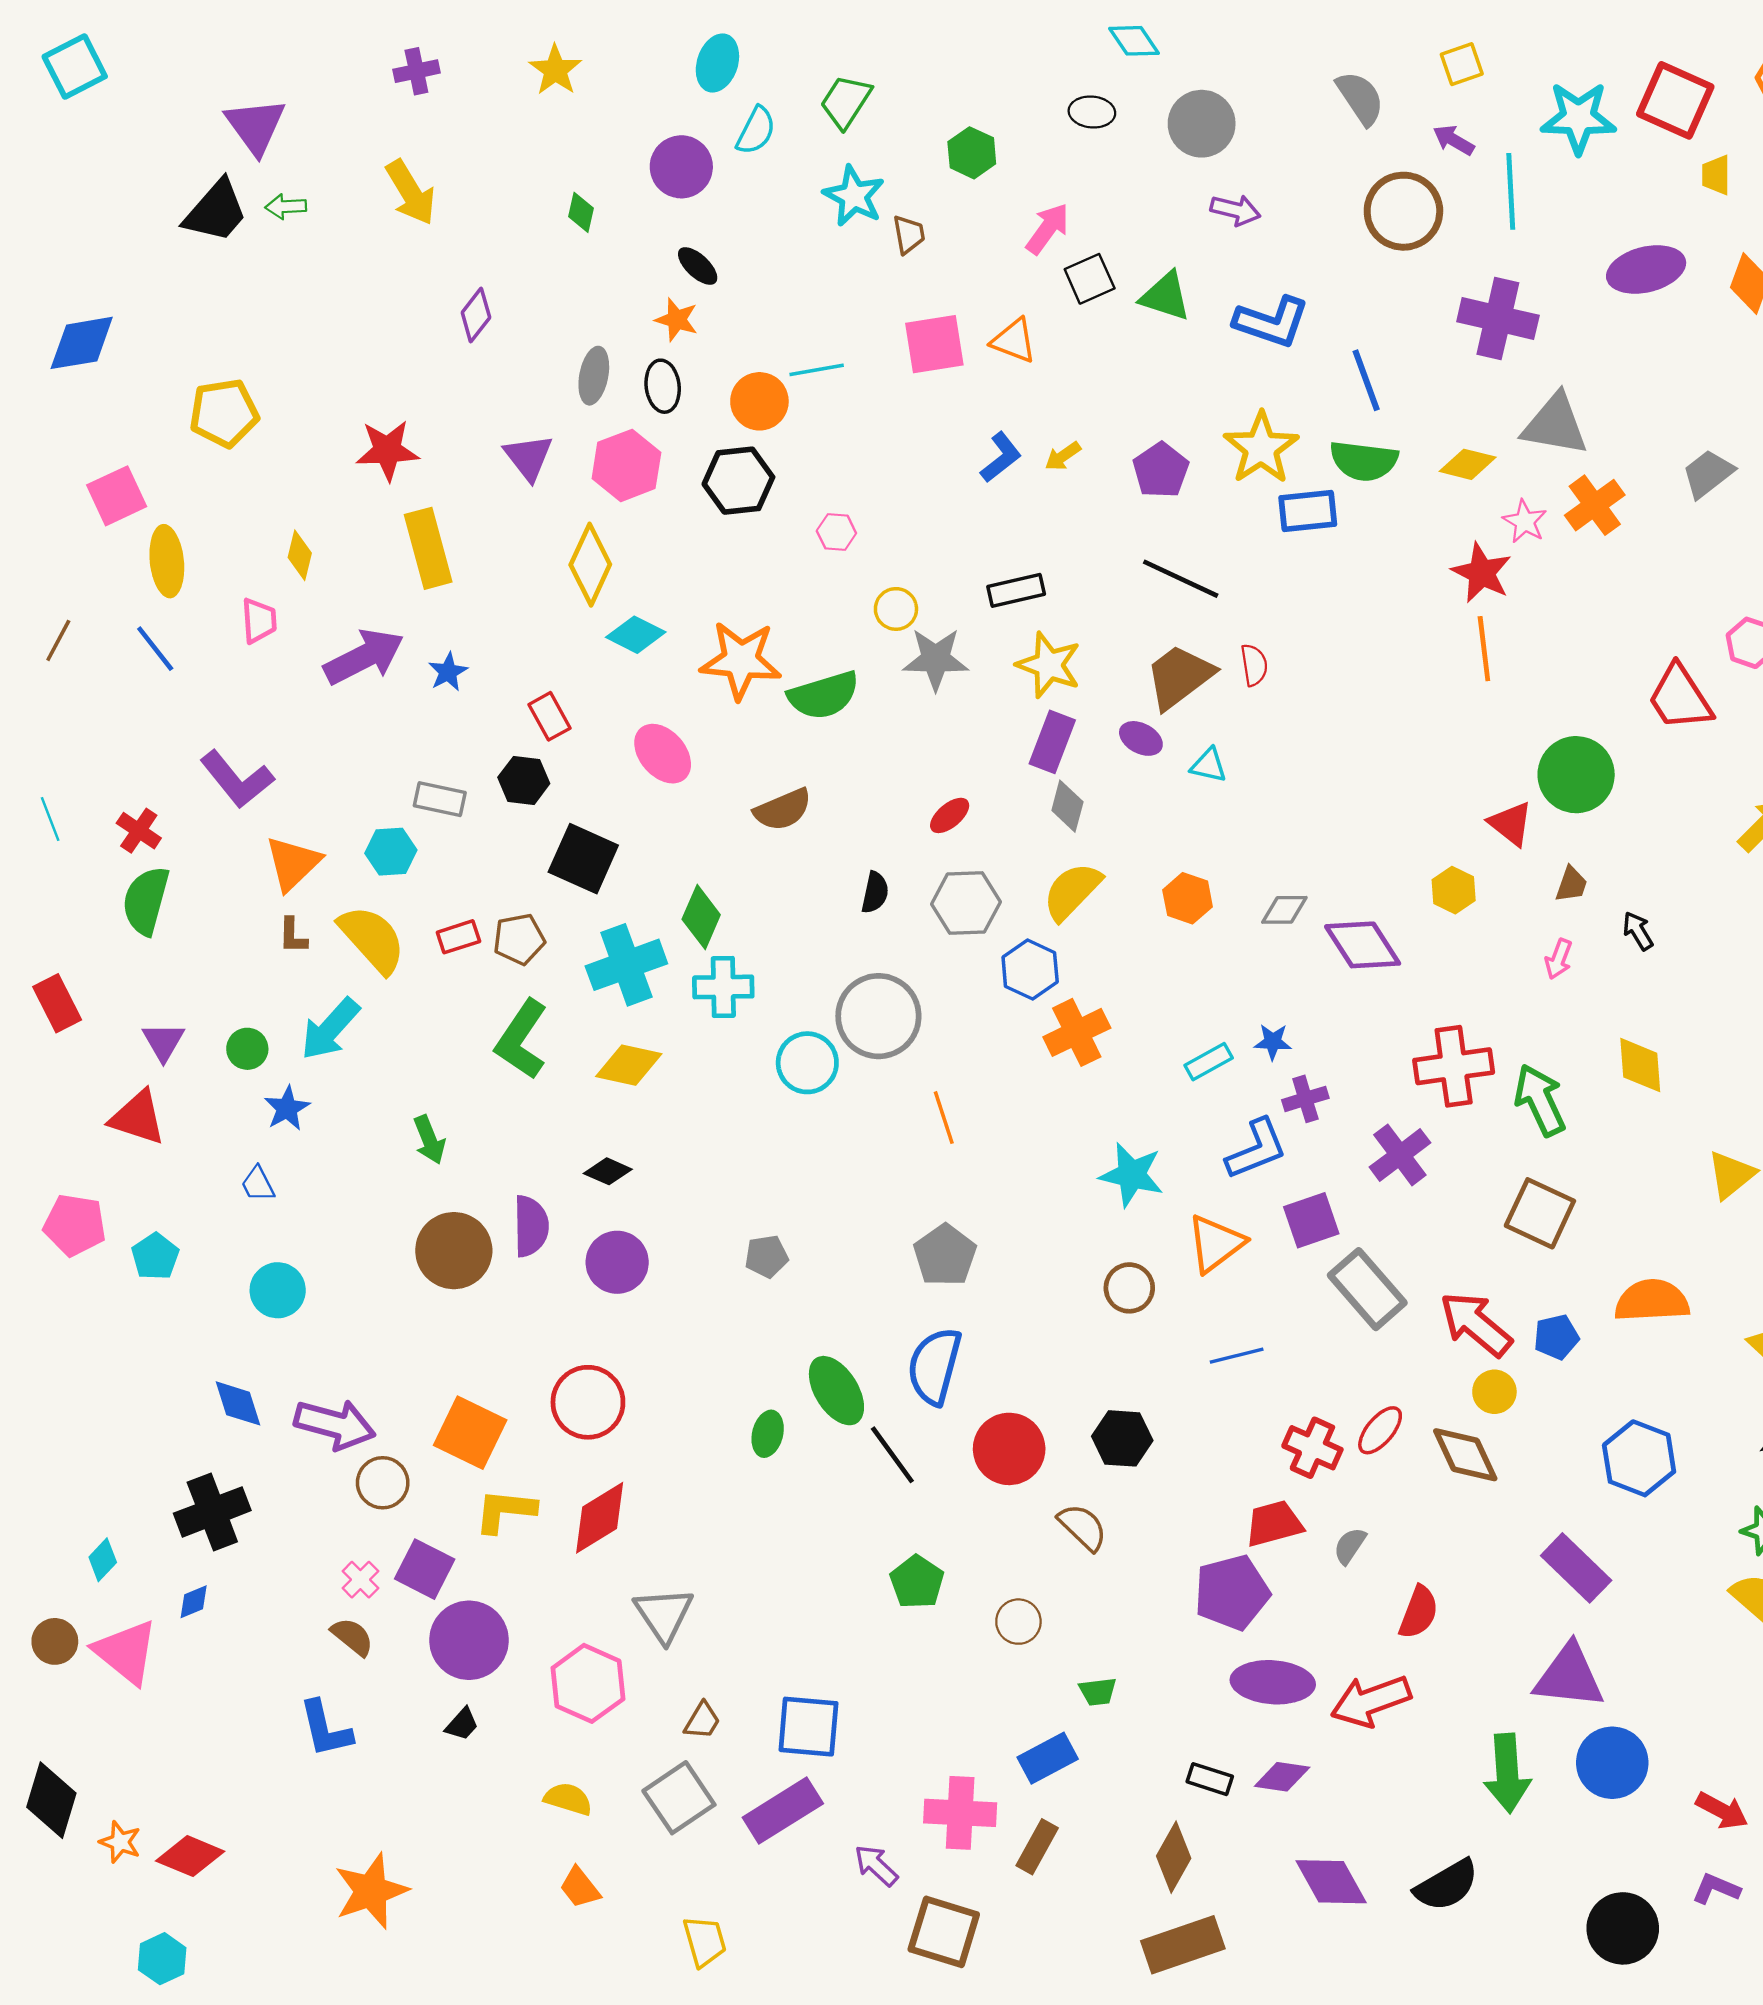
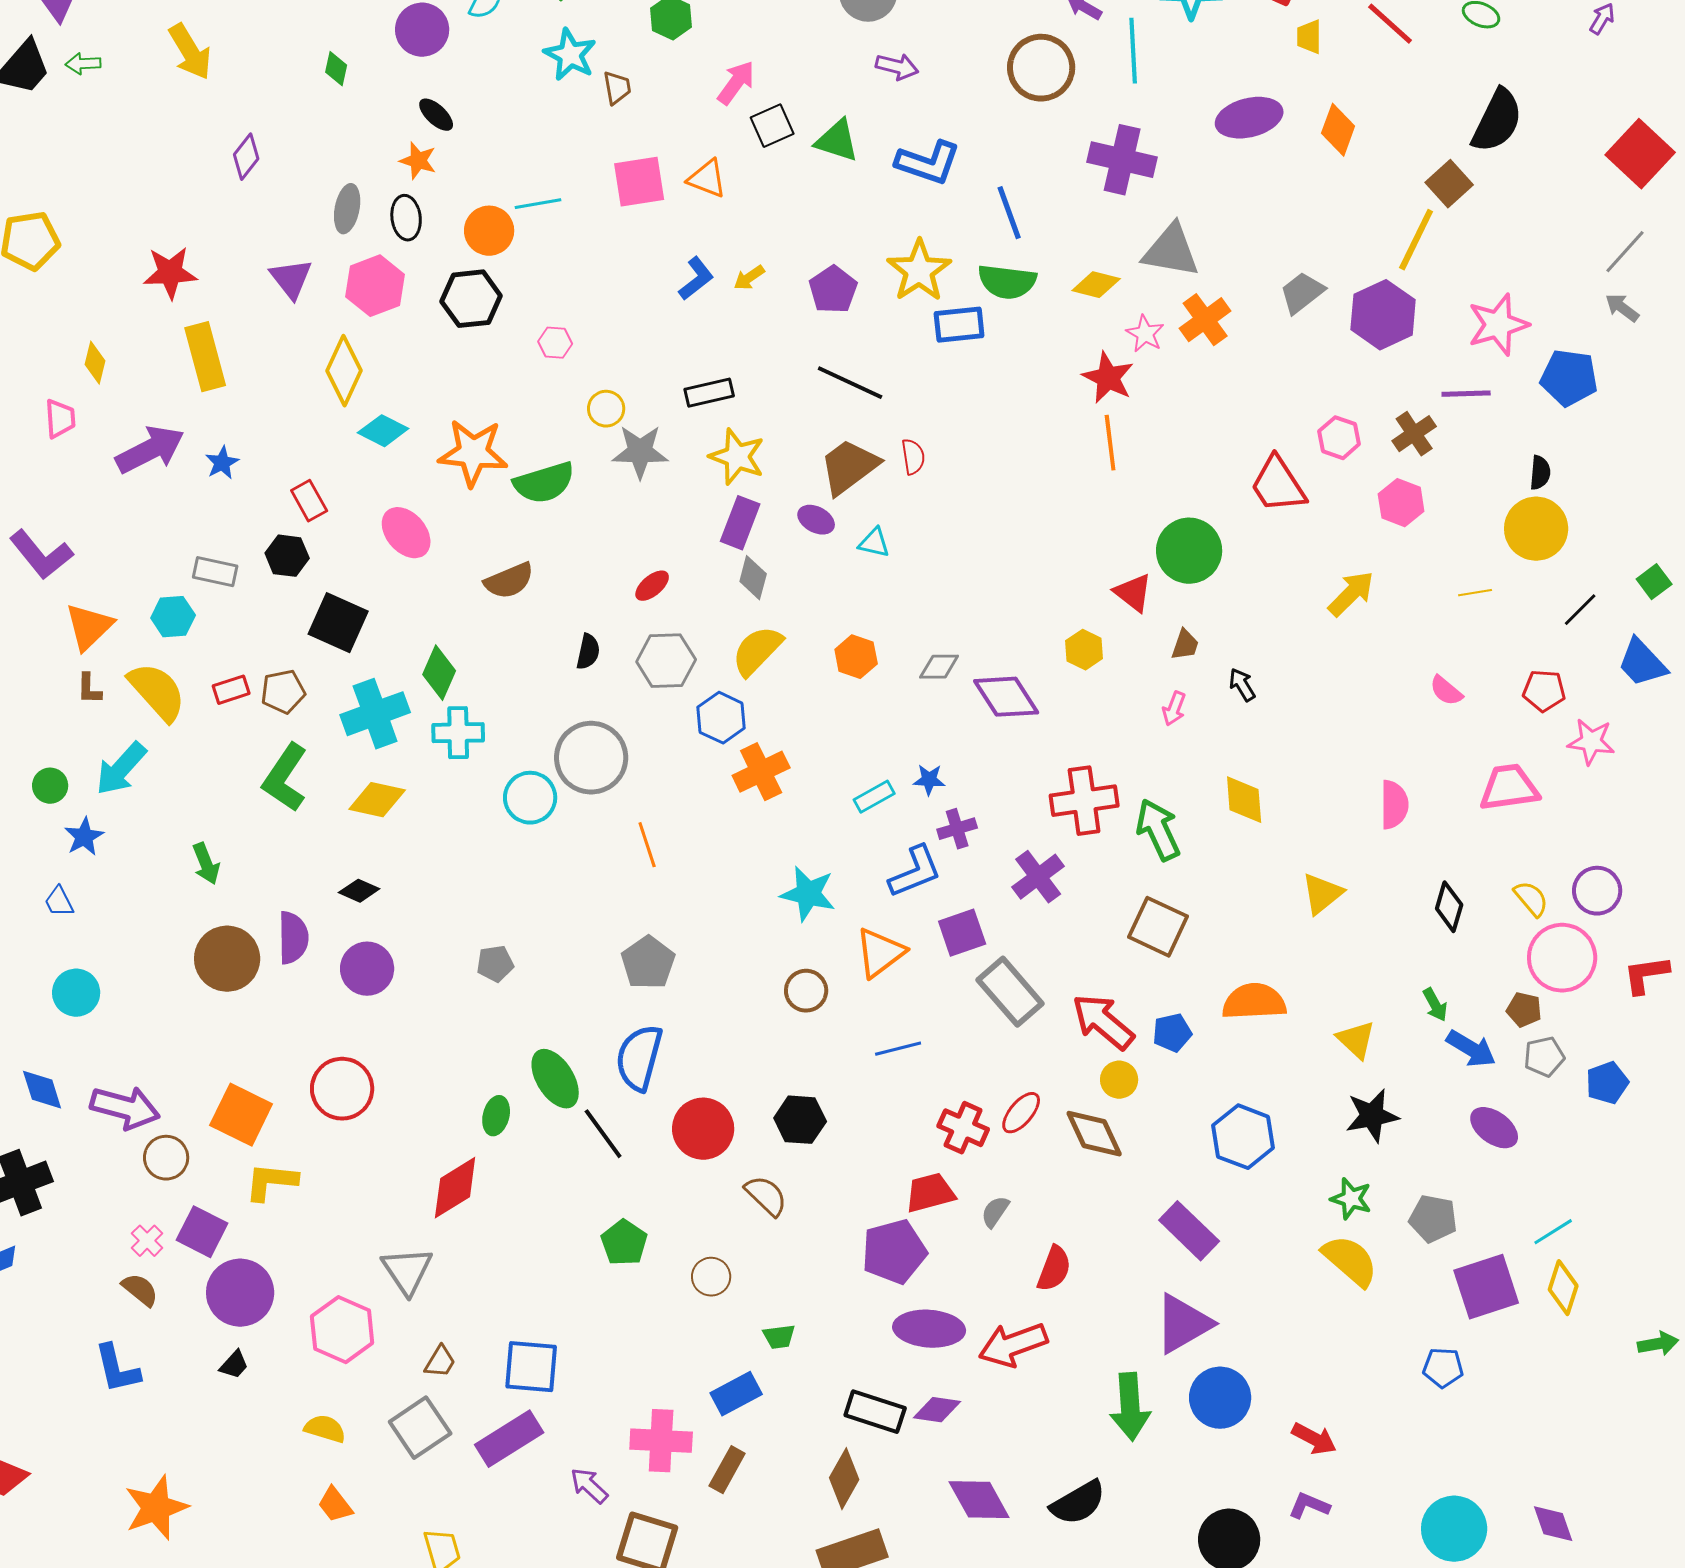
red diamond: (600, 1518) -> (455, 1188), moved
purple triangle: (1569, 1676) -> (1183, 1324), turned -36
black rectangle: (1210, 1779) -> (875, 1412), size x1.5

